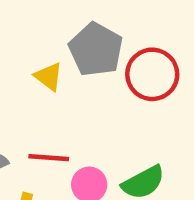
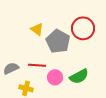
gray pentagon: (96, 50) -> (58, 41), moved

